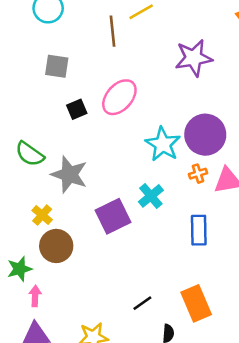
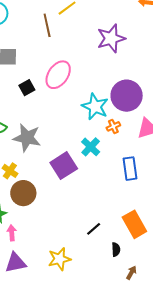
orange cross: (198, 174) -> (113, 126), moved

